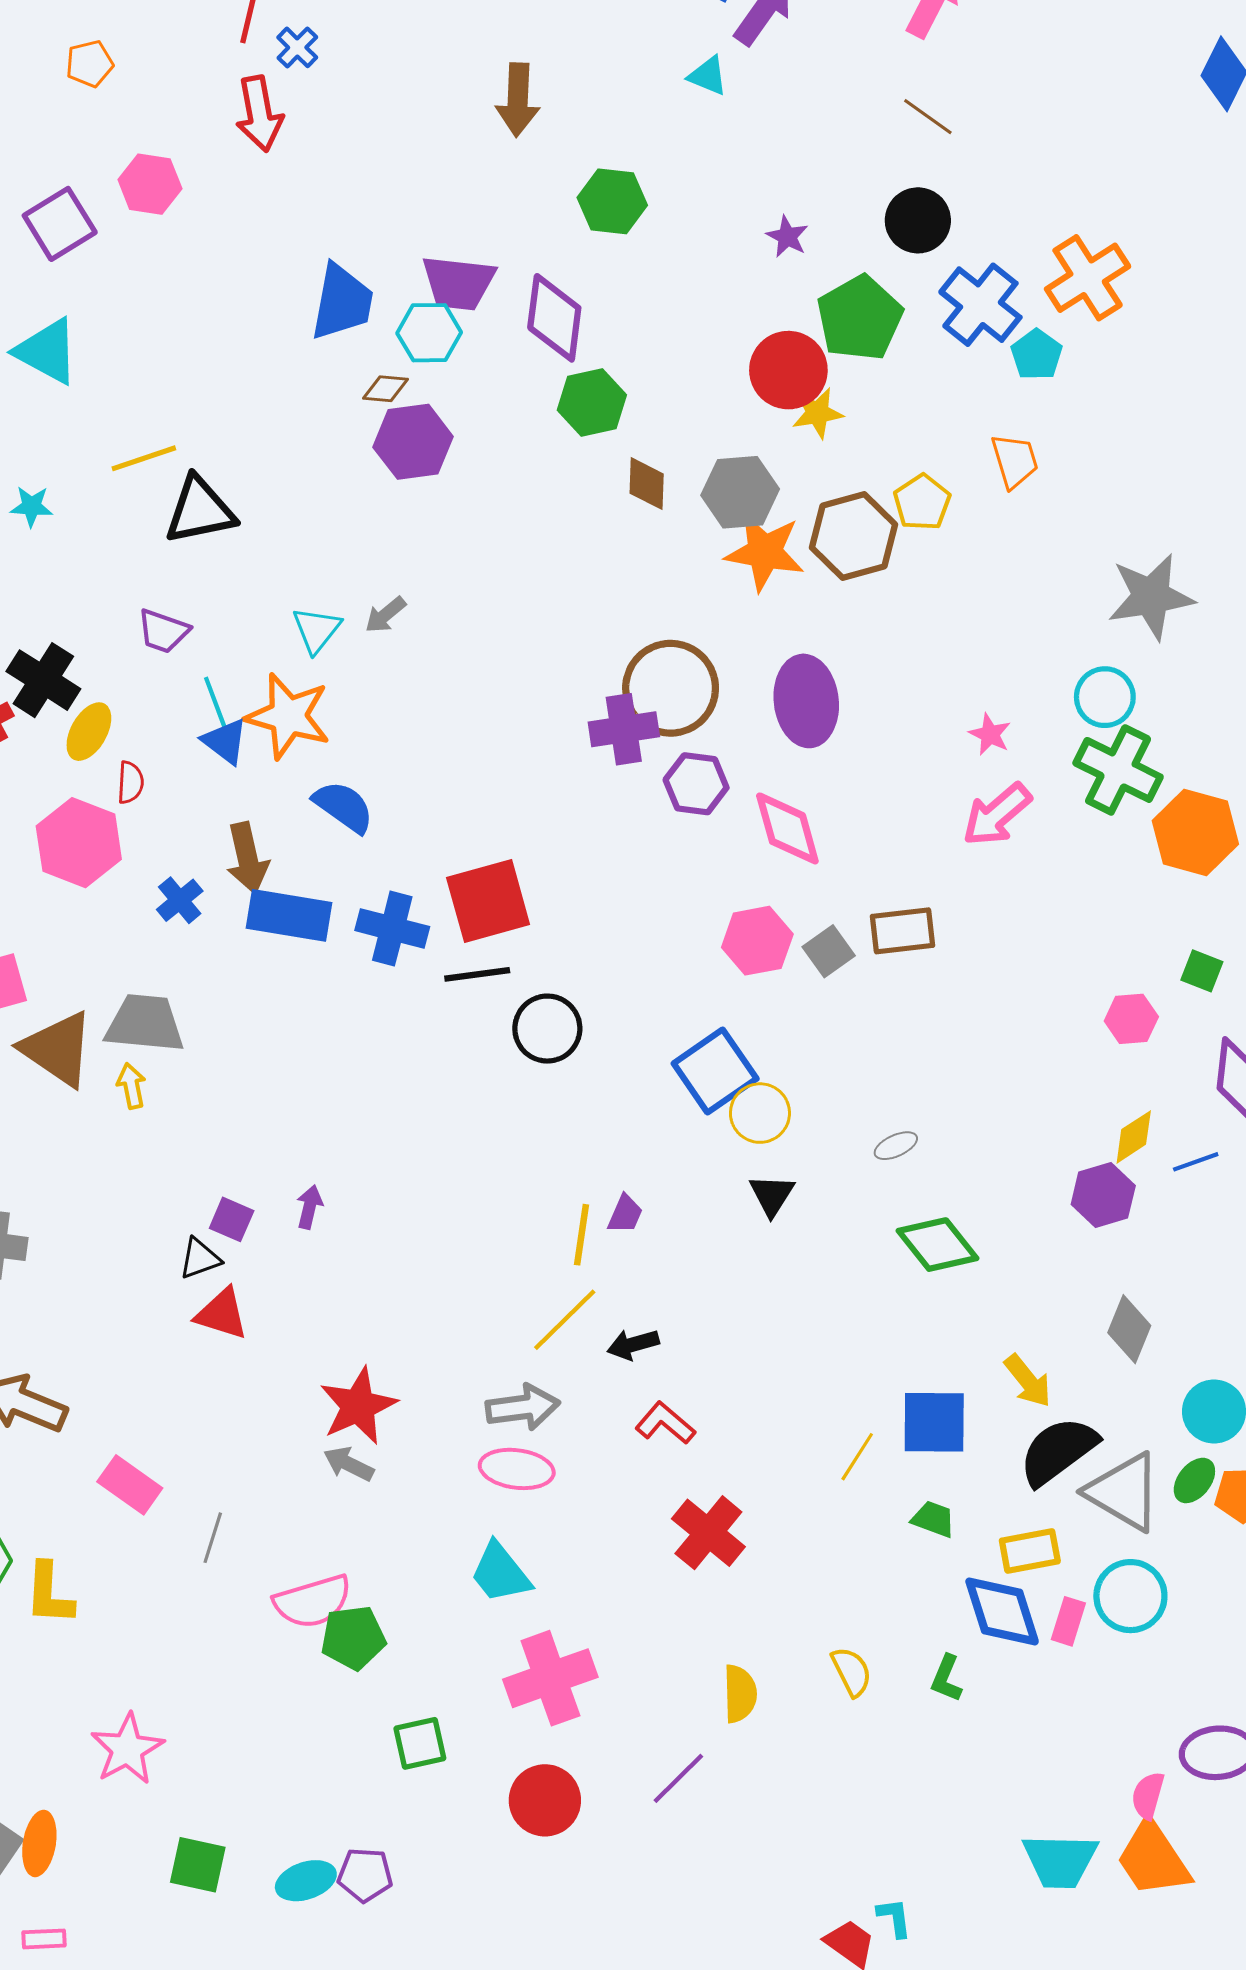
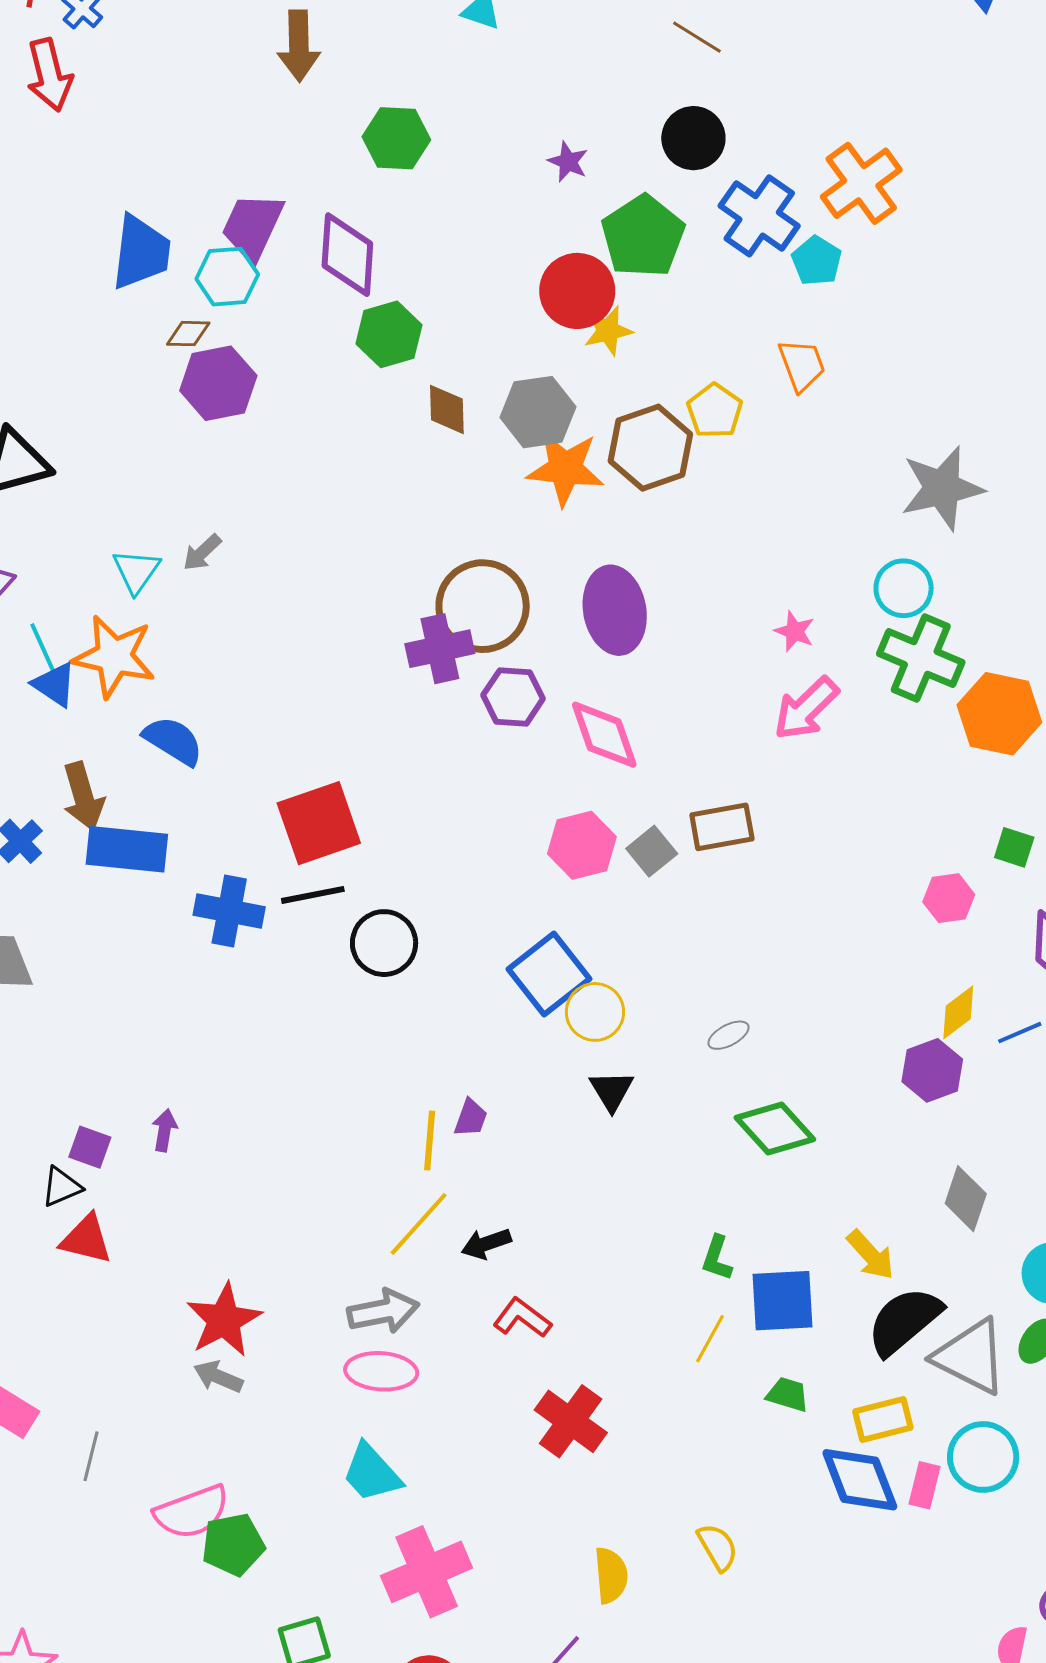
purple trapezoid: (458, 283) -> (253, 227), turned 112
blue cross: (392, 929) -> (229, 911), moved
green L-shape: (946, 1678) -> (717, 1258), moved

